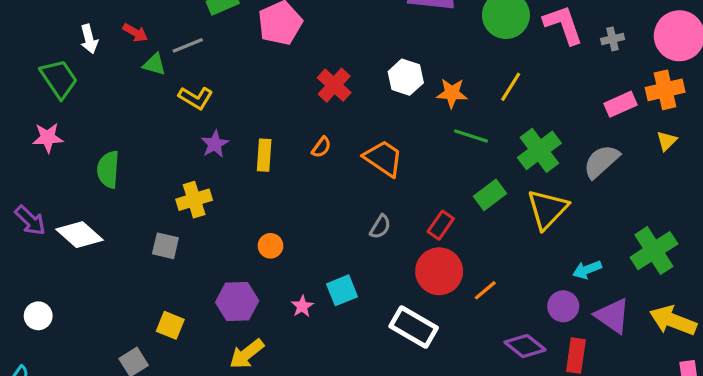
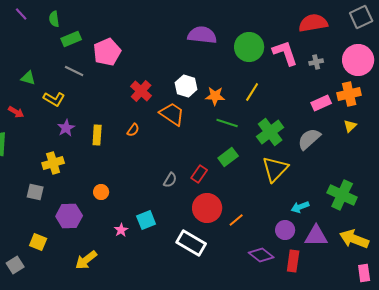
red arrow: (135, 33) -> (16, 112), moved
gray line: (188, 45) -> (74, 71), moved, turned 48
orange trapezoid: (383, 158) -> (172, 114), moved
green rectangle: (490, 195) -> (228, 157), moved
red rectangle: (441, 225) -> (199, 174), moved
green cross: (654, 251) -> (342, 195), turned -32
purple hexagon: (237, 301) -> (69, 216), moved
purple triangle: (613, 316) -> (316, 236), turned -35

